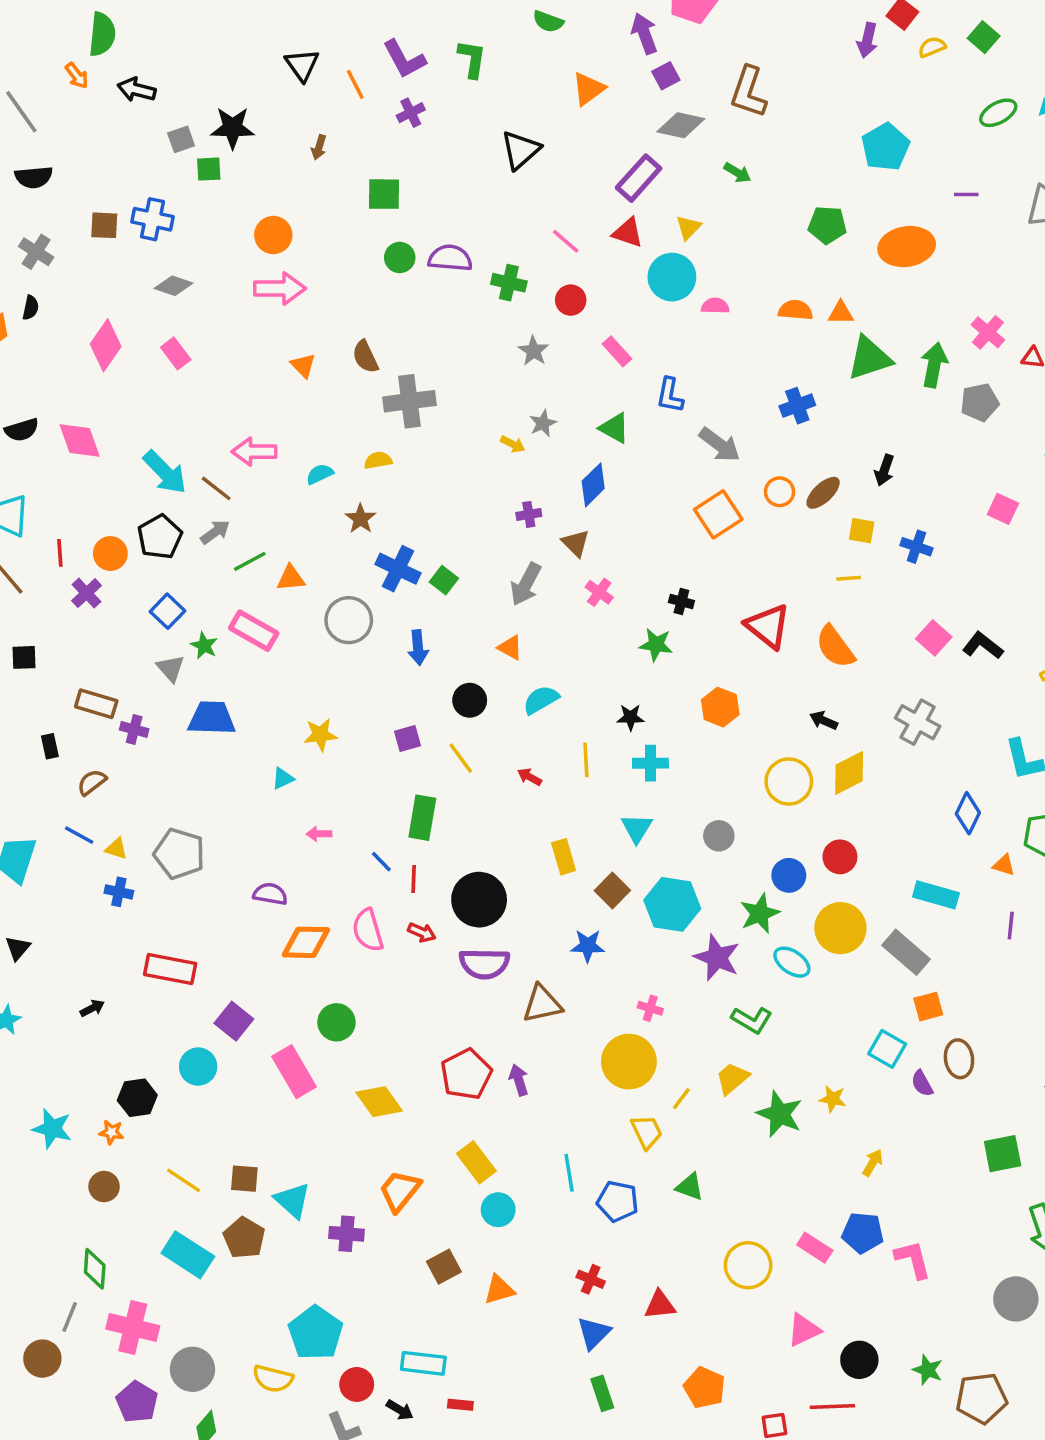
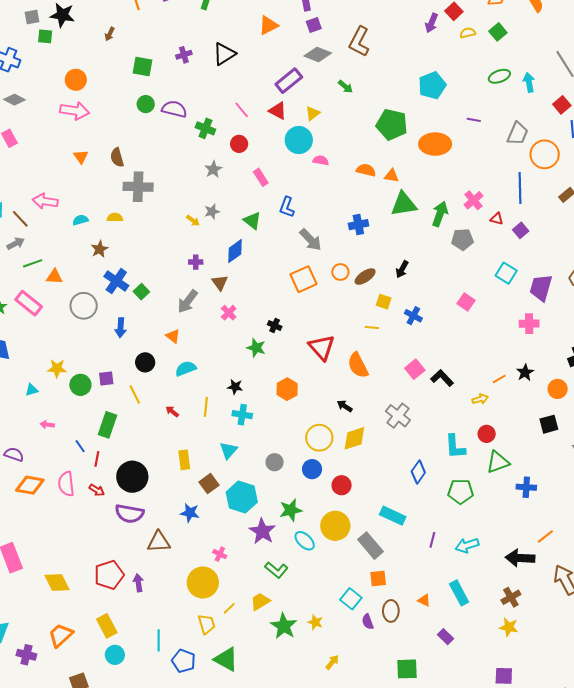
purple cross: (411, 113) -> (184, 55), moved
green pentagon: (827, 225) -> (392, 124), size x1.4
orange triangle: (1004, 865) -> (424, 600), moved
blue circle: (789, 875) -> (312, 469), moved
green circle: (336, 1022) -> (80, 385), moved
green triangle: (690, 1187) -> (226, 659), size x1.5

